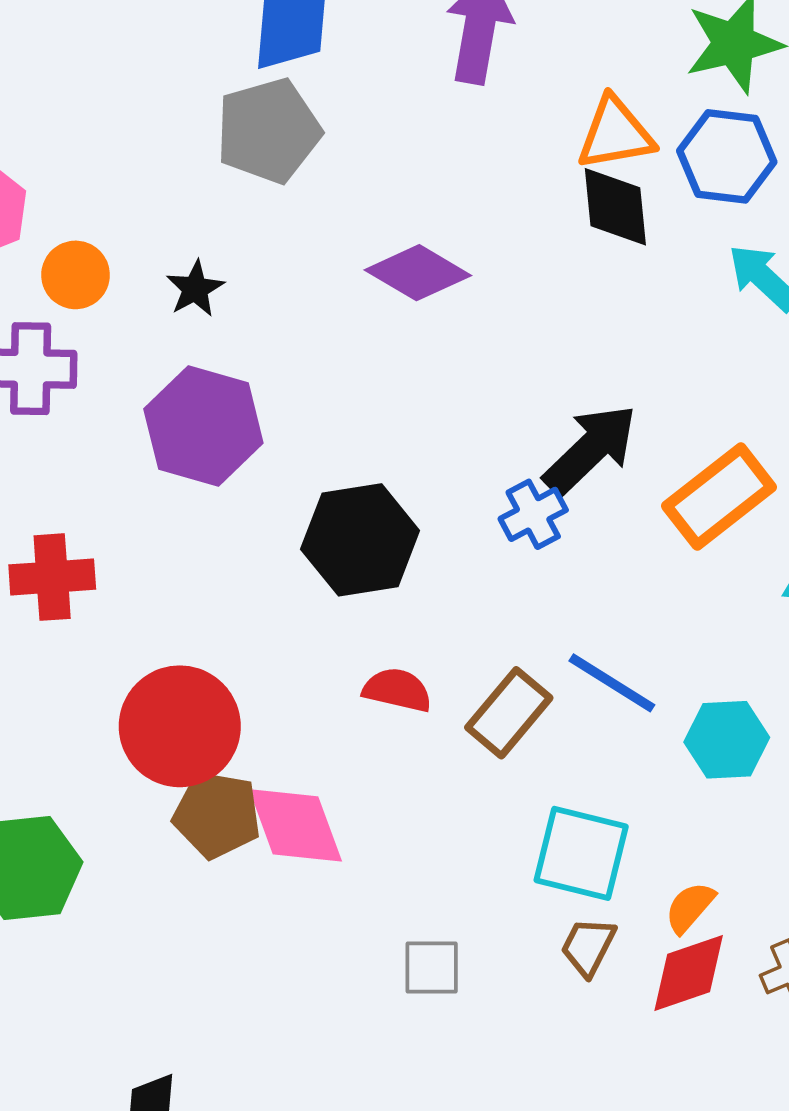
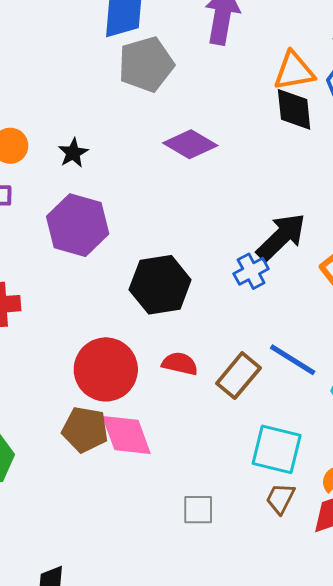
gray pentagon: (268, 131) -> (146, 64), moved
red circle: (180, 726) -> (106, 369), moved

